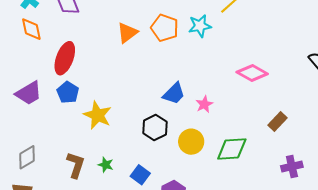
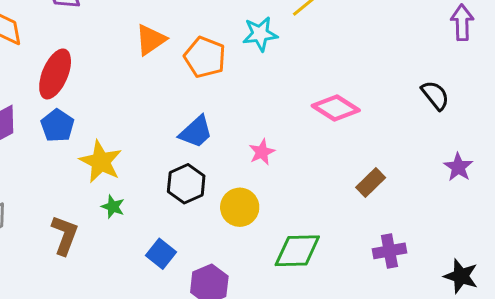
orange pentagon: (165, 28) -> (205, 57), moved
blue trapezoid: (174, 94) -> (196, 132), moved
green diamond: (232, 149) -> (297, 251), moved
green star: (106, 165) -> (113, 207), moved

